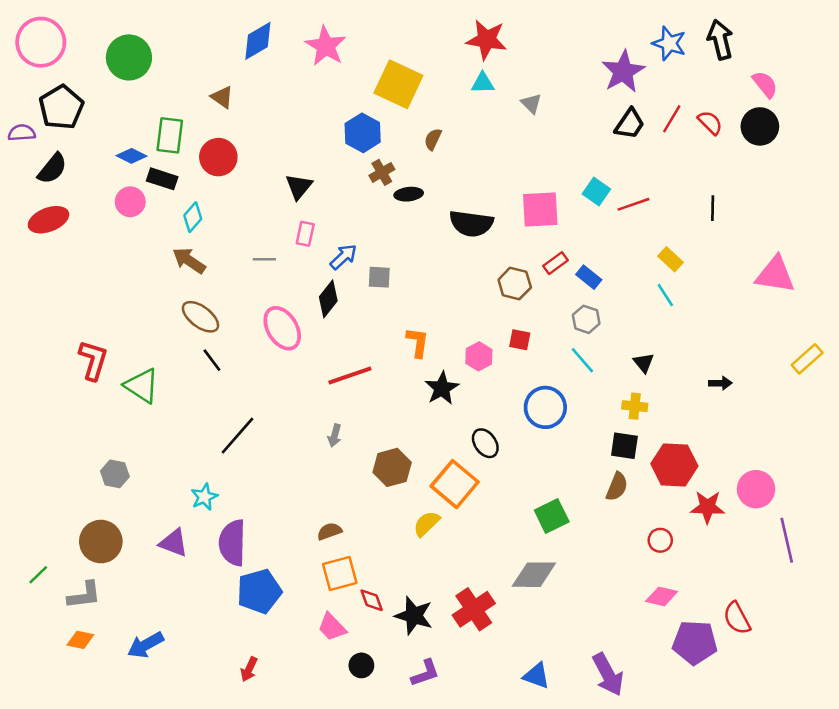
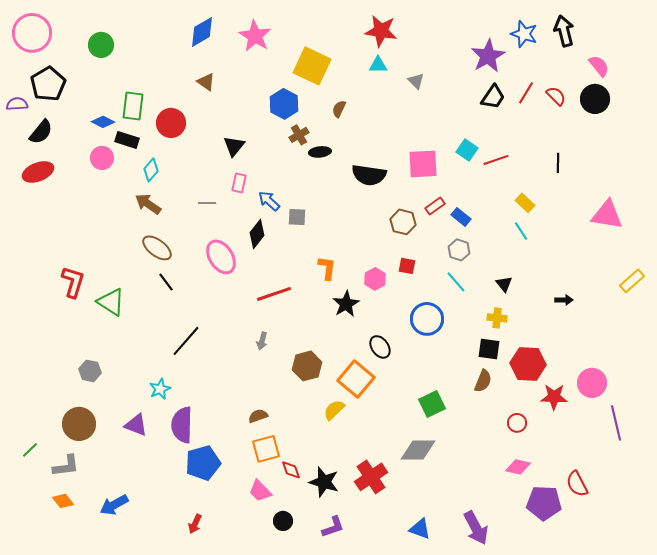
green circle: (129, 57) -> (101, 45), size x0.7
brown triangle: (222, 97) -> (206, 82), moved
blue arrow: (344, 257) -> (269, 201), turned -95
orange diamond: (80, 640) -> (63, 501), turned 40

